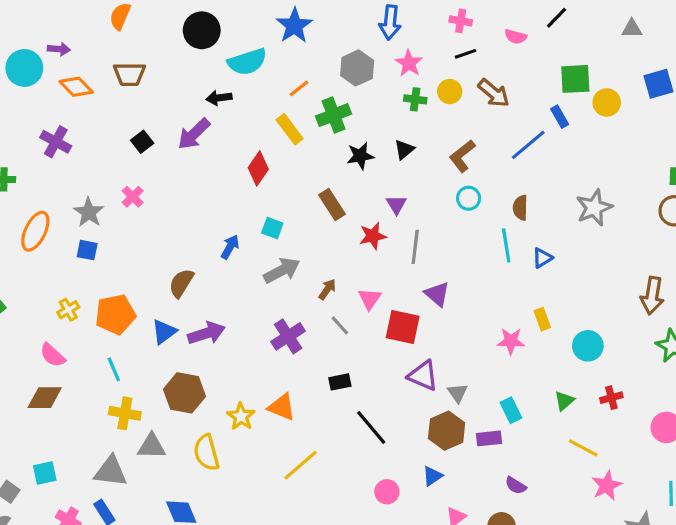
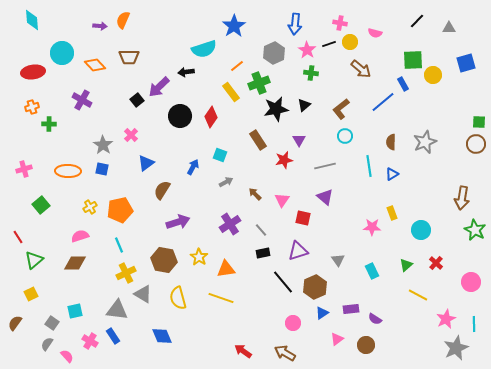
black line: (556, 18) -> (417, 21), moved
black circle: (202, 30) -> (180, 116), moved
purple arrow: (59, 49) -> (100, 26), moved
black line: (465, 54) -> (329, 44), moved
yellow circle: (450, 92) -> (350, 42), moved
purple arrow: (194, 134) -> (159, 87), moved
black star: (360, 156) -> (276, 109), size x1.4
brown semicircle: (520, 208) -> (391, 142), moved
orange ellipse: (35, 231) -> (68, 171), moved, turned 65
gray line: (415, 247) -> (325, 166), moved, turned 70
gray arrow: (282, 270) -> (226, 182), size x0.6
brown arrow: (327, 289) -> (255, 194), turned -80
gray line: (340, 325) -> (261, 230), moved
red square: (403, 327) -> (303, 218), size x0.7
blue triangle: (164, 332) -> (146, 163), moved
pink semicircle: (53, 355) -> (80, 236), turned 120
purple triangle: (423, 376) -> (298, 251), moved, turned -40
red cross: (611, 398) -> (436, 263), turned -32
orange triangle: (282, 407) -> (226, 269), turned -30
yellow cross: (125, 413) -> (126, 273), turned -36
yellow star: (241, 416) -> (199, 257), moved
brown hexagon: (447, 431) -> (315, 287), moved
purple rectangle: (489, 438) -> (351, 309), moved
gray triangle: (151, 446) -> (143, 294), turned 30
yellow line: (301, 465) -> (221, 298), moved, turned 60
pink star: (607, 486) -> (446, 319), moved

